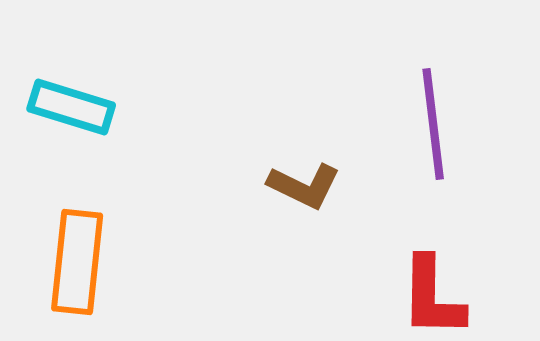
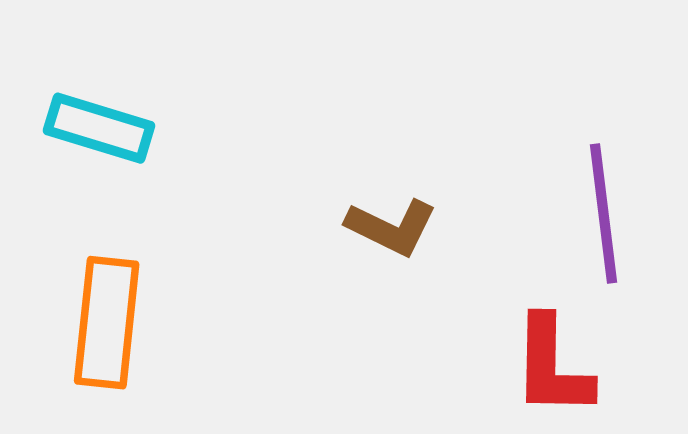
purple line: (433, 124) -> (603, 213), moved

